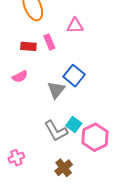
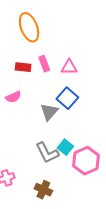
pink triangle: (75, 26) -> (69, 67), moved
brown cross: (64, 168) -> (43, 190), moved, turned -30

